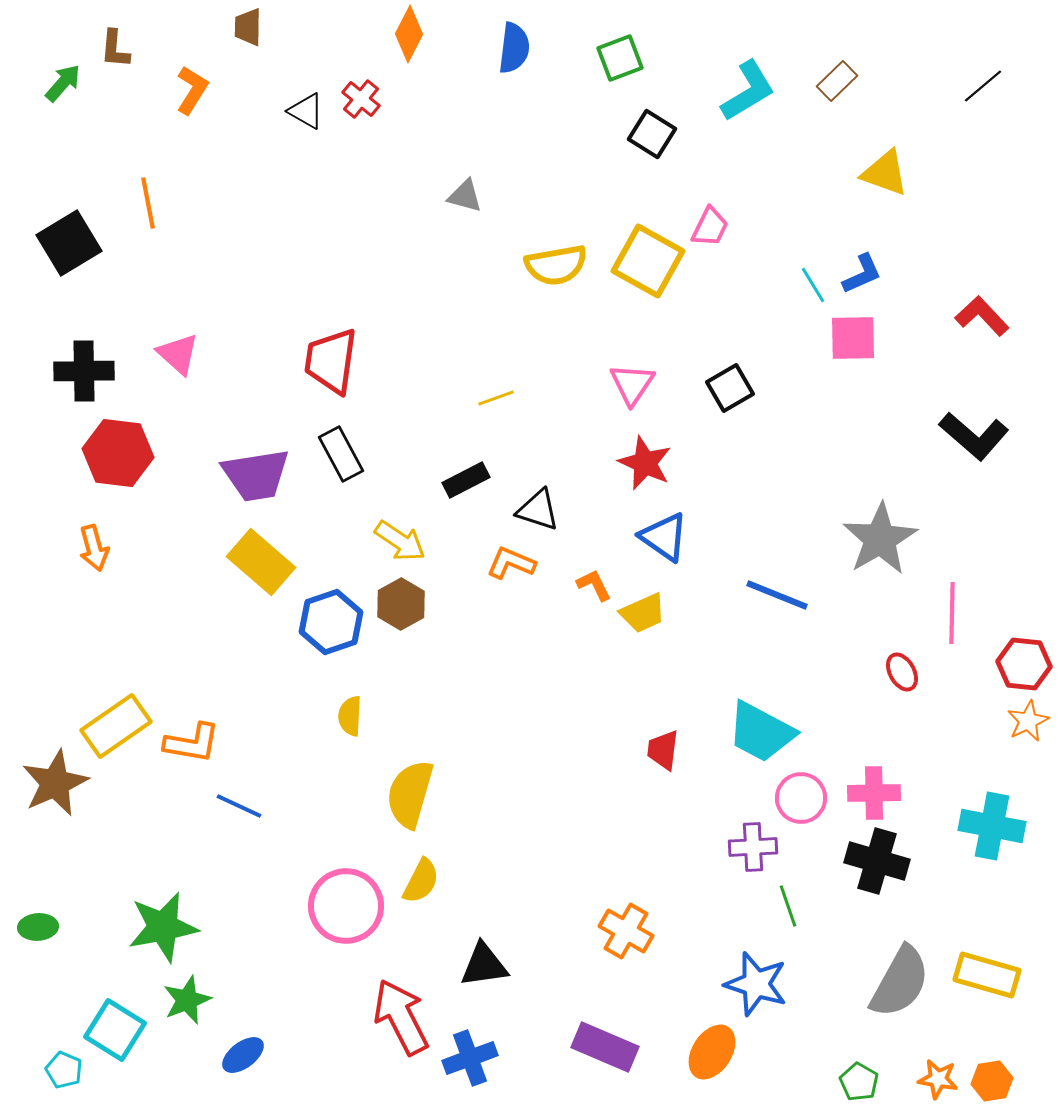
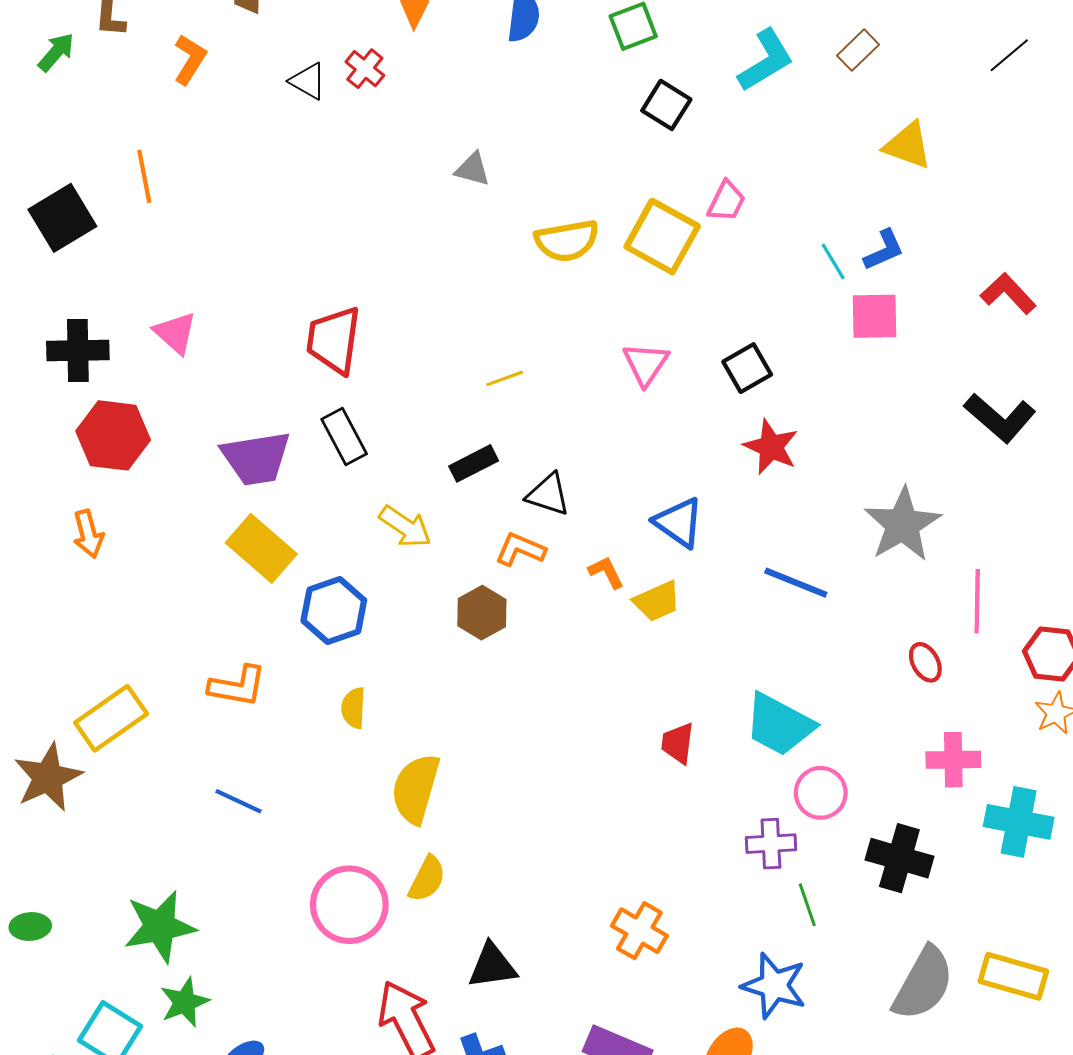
red star: (645, 463) -> (771, 447), moved
brown hexagon: (401, 604) -> (482, 613), moved
orange L-shape: (192, 743) -> (237, 686), moved
pink cross: (874, 793) -> (953, 760), moved

